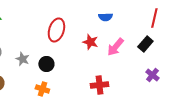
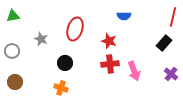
pink arrow: (115, 47) -> (134, 71), moved, turned -60
gray star: (22, 59) -> (41, 39), moved
red cross: (99, 85) -> (110, 64), moved

